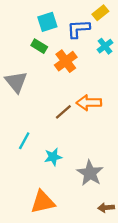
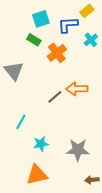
cyan star: (53, 157) -> (41, 144), moved
gray star: (90, 173) -> (78, 150), turned -30

